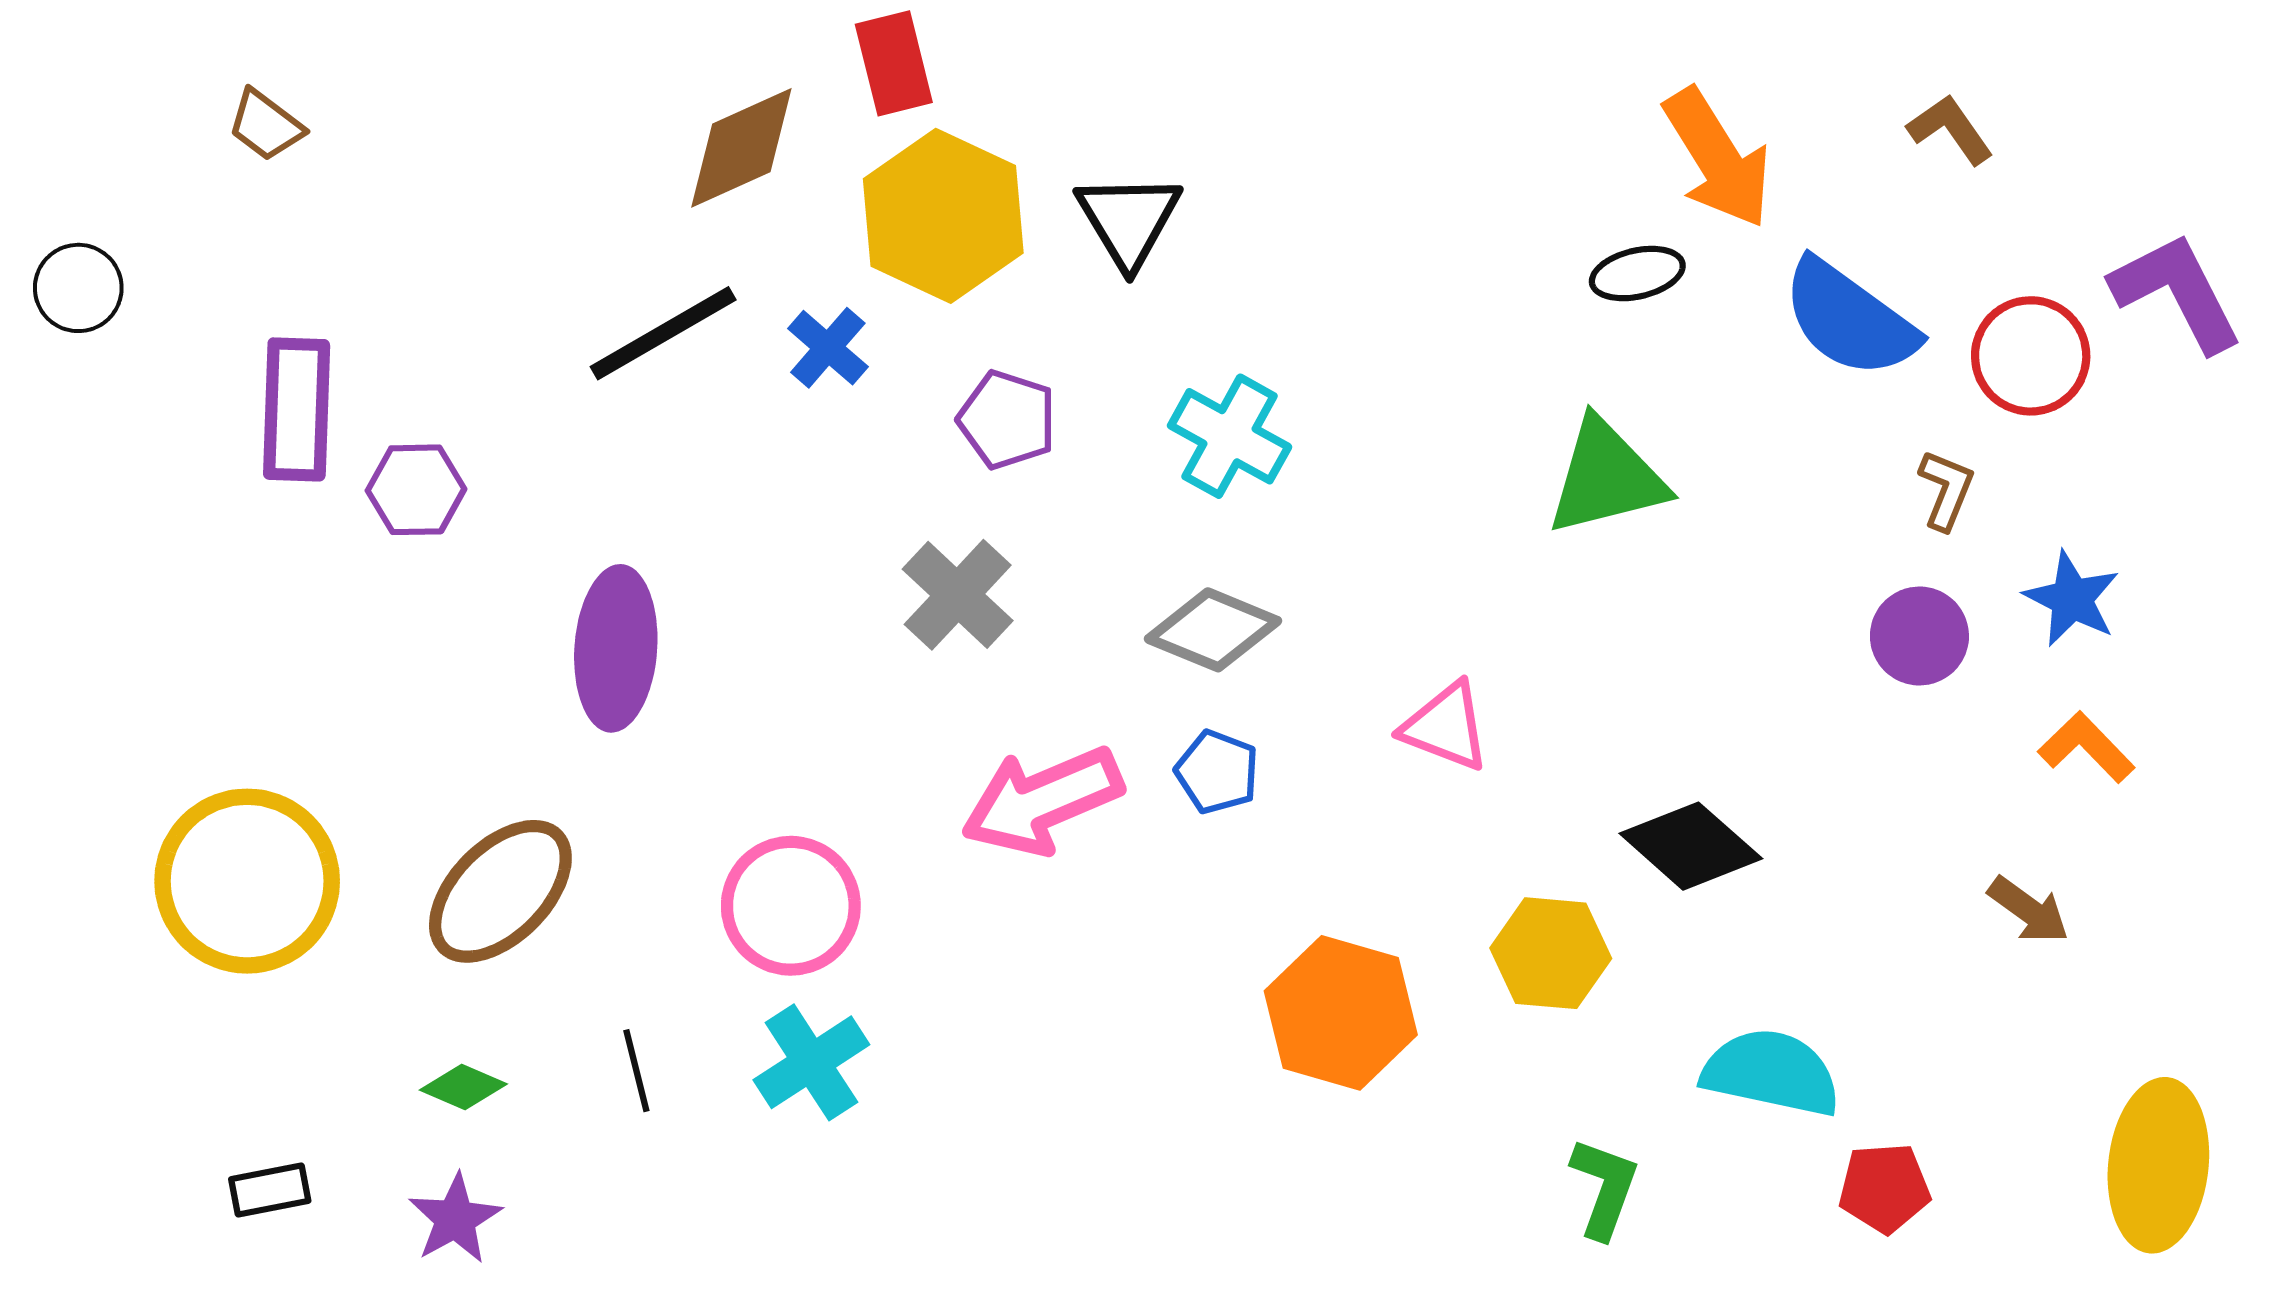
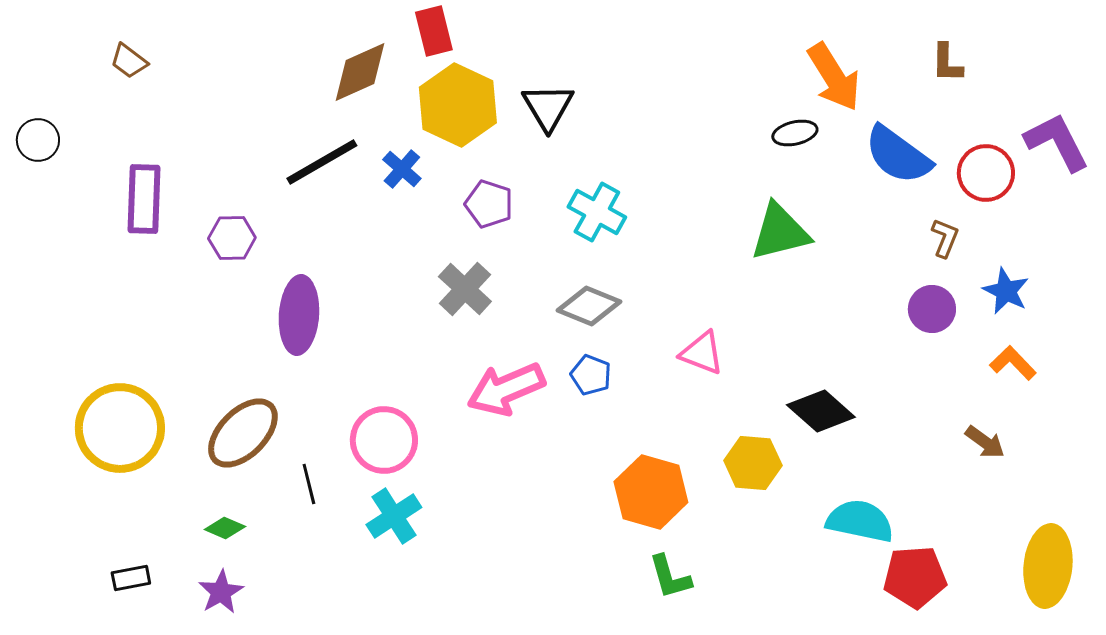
brown L-shape: (1950, 129) -> (947, 63), turned -144
purple hexagon: (416, 490) -> (232, 238), moved
black line: (636, 1071) -> (309, 484), moved
green L-shape: (1604, 1188) -> (670, 577), moved, turned 144
red pentagon: (1884, 1188) -> (915, 577), size x1.4

